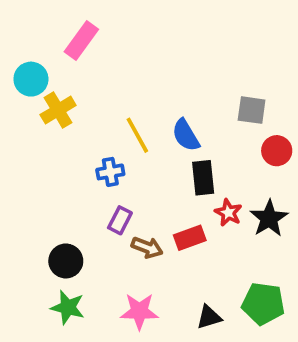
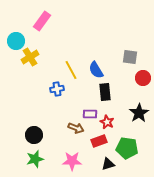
red star: (228, 213) -> (107, 122), moved
purple rectangle: (120, 220) -> (90, 114), moved, turned 64
red rectangle: (190, 238) -> (99, 141), moved
green pentagon: (263, 304) -> (127, 148), moved
green star: (68, 307) -> (35, 159), turned -30

